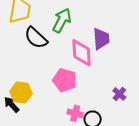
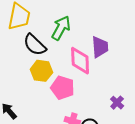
yellow hexagon: (21, 92) -> (41, 71), moved

